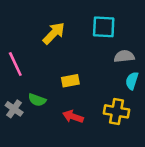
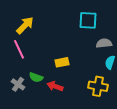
yellow arrow: (54, 33) -> (25, 25), moved
red arrow: (73, 117) -> (55, 86), moved

